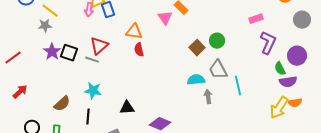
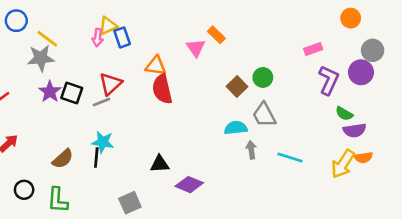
gray star: (45, 26) -> (41, 58), size x1.5
red semicircle: (139, 50) -> (162, 89), size x1.6
purple circle: (297, 56) -> (361, 72), moved
gray line: (92, 60) -> (101, 102), turned -40
green semicircle: (280, 69) -> (344, 114), turned -32
cyan line: (238, 86) -> (290, 157), moved, turned -60
black triangle: (127, 108) -> (160, 164), moved
black line: (88, 117) -> (96, 157), moved

